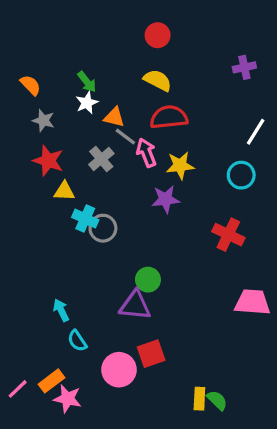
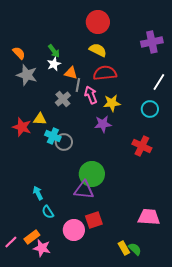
red circle: (158, 35) -> (98, 22), size x1.5
purple cross: (244, 67) -> (152, 42), size x1.5
gray star: (43, 120) -> (27, 75), size x1.5
gray line: (125, 137) -> (78, 85), turned 64
red star: (48, 161) -> (22, 127), moved
green circle: (148, 280) -> (92, 174), size x1.6
pink trapezoid: (252, 302) -> (149, 217), moved
yellow rectangle: (199, 399) -> (124, 248), turned -32

